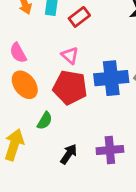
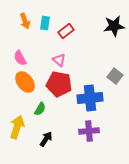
blue cross: (111, 78) -> (90, 98), moved
black arrow: (69, 154) -> (46, 139), moved

